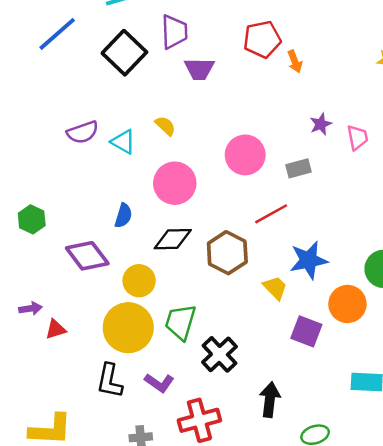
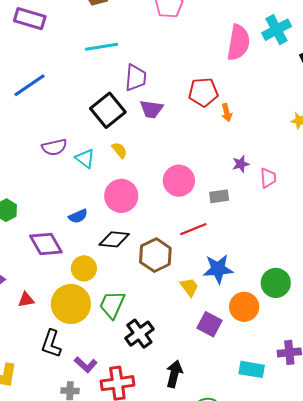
blue line: (57, 34) -> (30, 85), moved
black square: (124, 53) -> (108, 110), moved
blue semicircle: (123, 216) -> (78, 216), turned 42
red triangle: (56, 329) -> (26, 300), moved
purple L-shape: (159, 383) -> (86, 365), moved

